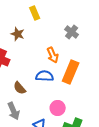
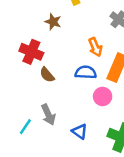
brown semicircle: (20, 88) -> (47, 75), moved
pink circle: (58, 108) -> (103, 96), moved

